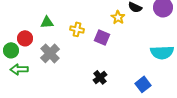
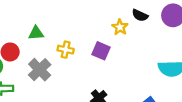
yellow cross: (77, 29) -> (66, 50), moved

